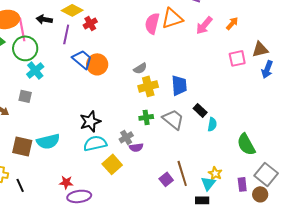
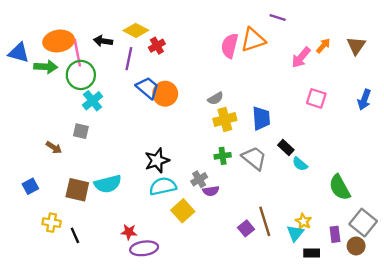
pink arrow: (204, 25) -> (301, 57), moved
brown triangle: (260, 49) -> (356, 46), moved, turned -42
pink square: (237, 58) -> (316, 98), moved, turned 30
cyan semicircle: (212, 124) -> (300, 164), turned 120
black rectangle: (202, 200) -> (312, 253), moved

